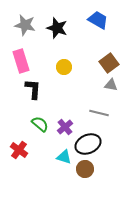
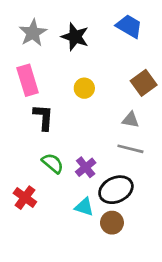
gray star: (25, 25) -> (33, 33), turned 30
gray triangle: (111, 85) -> (130, 120), moved

